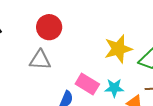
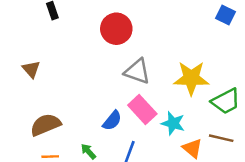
gray triangle: (40, 60) -> (137, 71), moved

